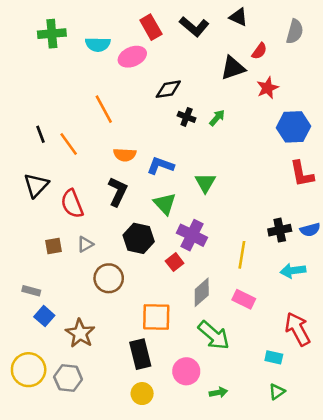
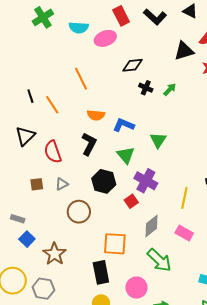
green cross: (52, 34) -> (43, 17), turned -30

